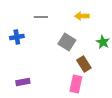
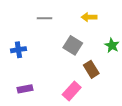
blue cross: (17, 37) -> (18, 50), moved
pink rectangle: (76, 84) -> (72, 91), moved, turned 30

